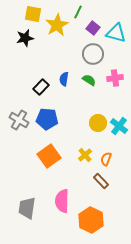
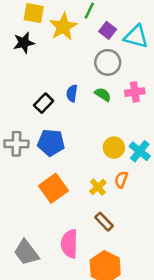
gray cross: (19, 120) -> (16, 144), turned -30
orange semicircle: (106, 159) -> (121, 180), moved
brown rectangle: (101, 181) -> (104, 222), moved
gray trapezoid: (27, 208) -> (26, 252), turned -45

